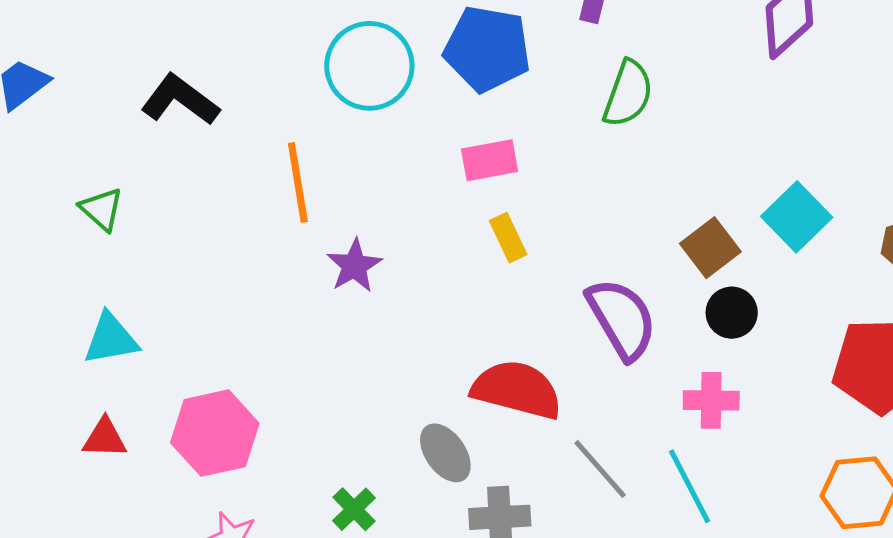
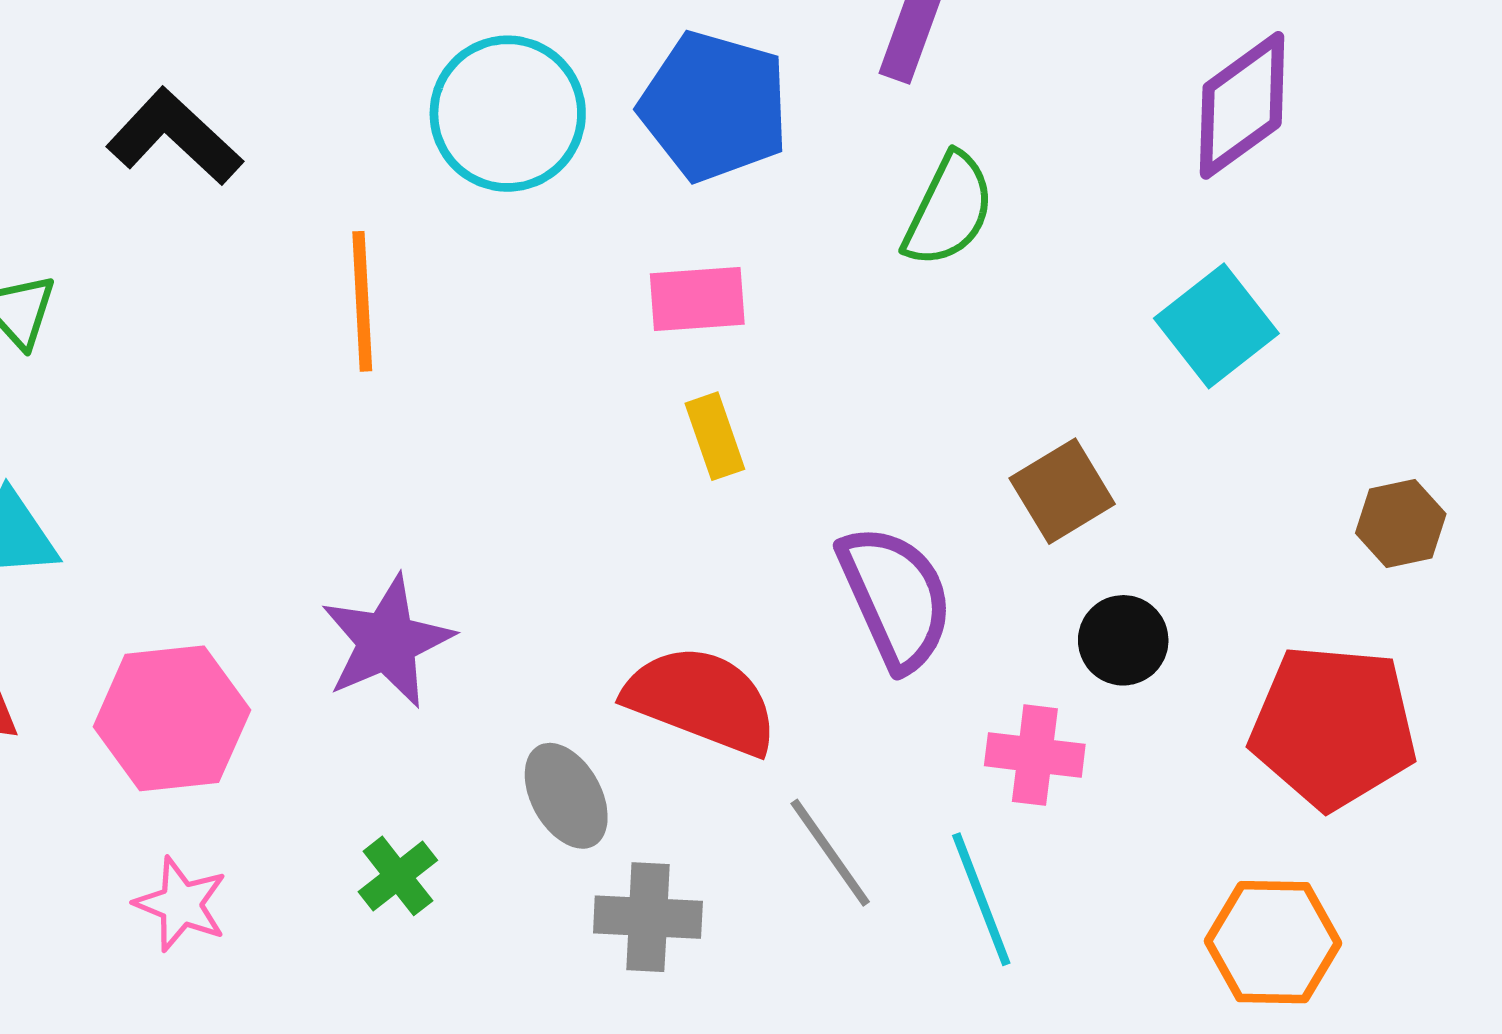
cyan square: (797, 217) -> (1216, 326), moved
purple star: (354, 266) -> (387, 642), moved, size x1.4
black circle: (732, 313) -> (1123, 640), moved

